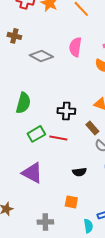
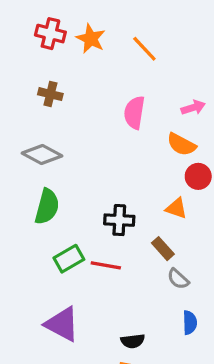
brown cross: (14, 36) -> (50, 94), moved
gray diamond: (41, 56) -> (42, 155), moved
black semicircle: (79, 172) -> (133, 341), moved

